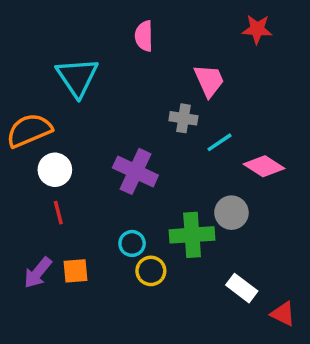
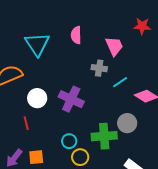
red star: (257, 29) -> (142, 26), moved
pink semicircle: (144, 36) -> (76, 35), moved
white circle: (55, 170) -> (37, 98), moved

